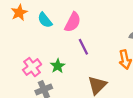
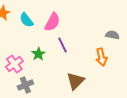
green star: (58, 66) -> (38, 54), moved

